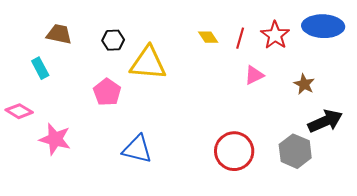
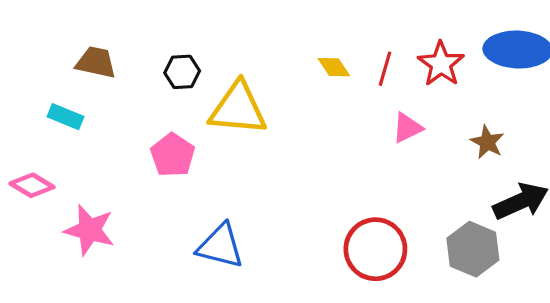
cyan rectangle: (40, 68) -> (66, 117), turned -40

